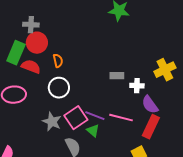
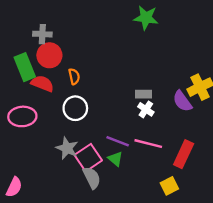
green rectangle: (16, 53) -> (25, 67), turned -45
white cross: (137, 86) -> (146, 109), moved, turned 32
purple semicircle: (150, 105) -> (182, 101), moved
pink square: (76, 118) -> (88, 158), moved

